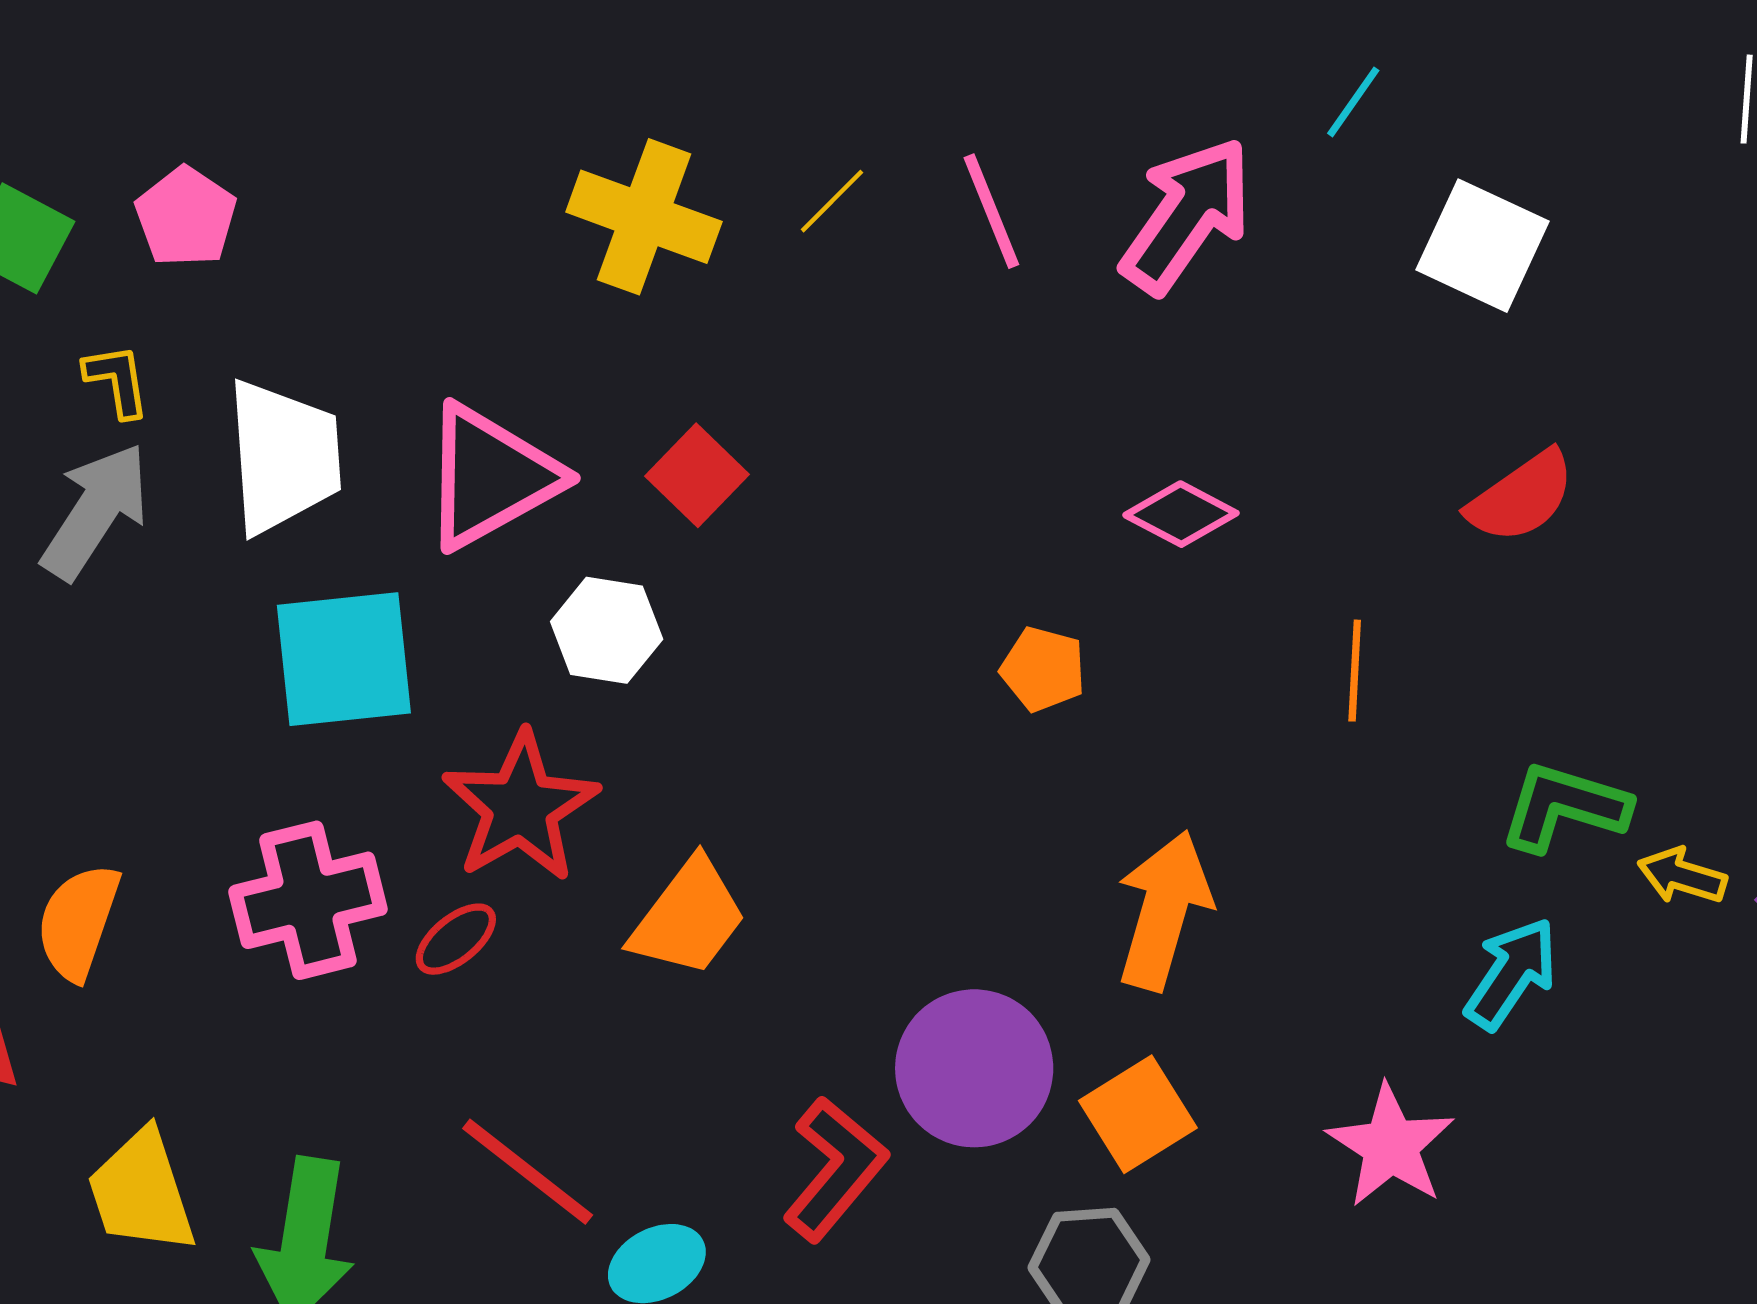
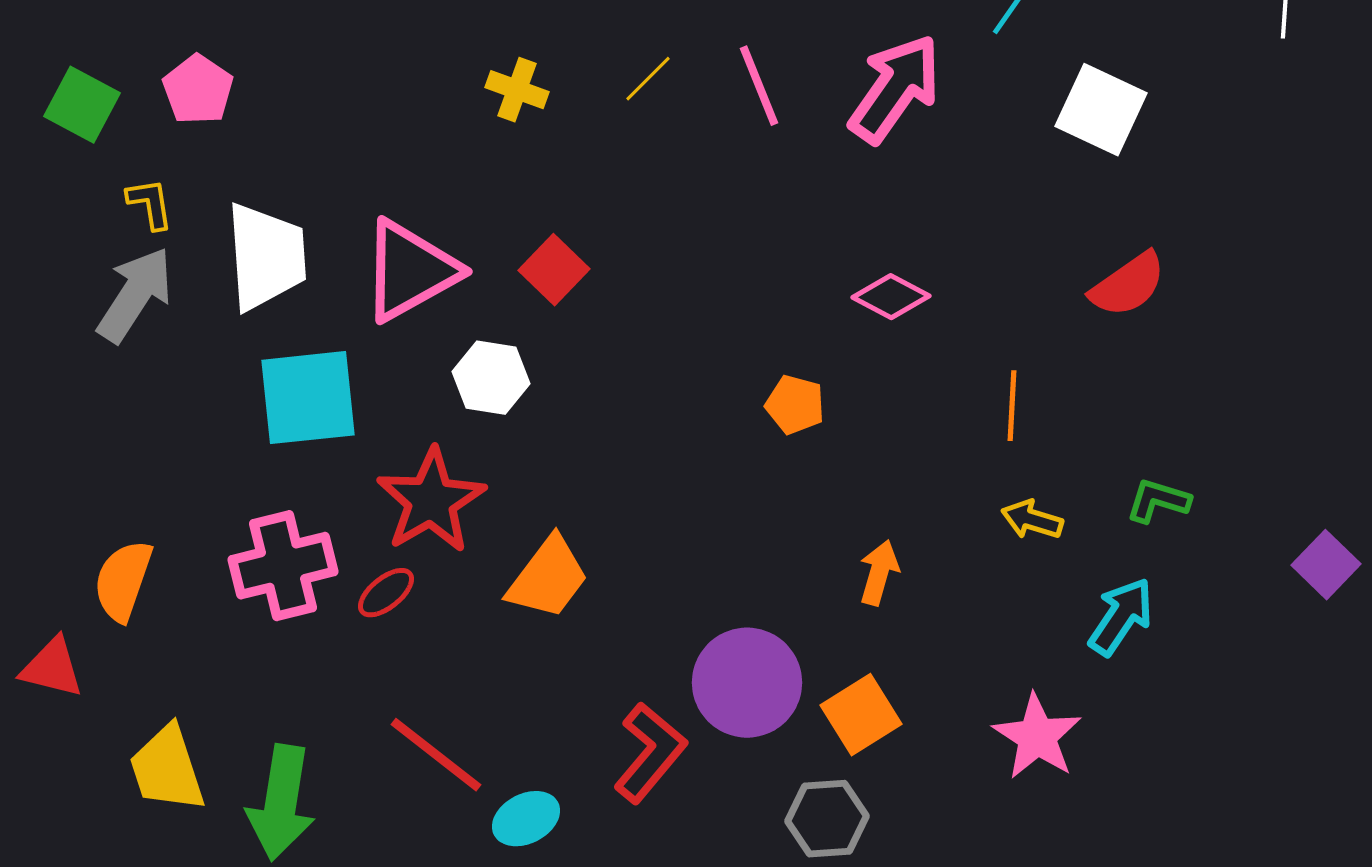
yellow cross: (644, 217) -> (517, 90), size x0.6
green L-shape: (1564, 807) -> (1158, 501), size x0.7
yellow arrow: (1682, 876) -> (1032, 520), moved
orange arrow: (1164, 910) -> (879, 573), size x0.6

